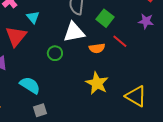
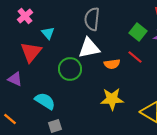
green square: (105, 18) -> (138, 32), moved
green circle: (55, 53) -> (70, 69), size x1.5
yellow star: (97, 83) -> (112, 99), turned -30

